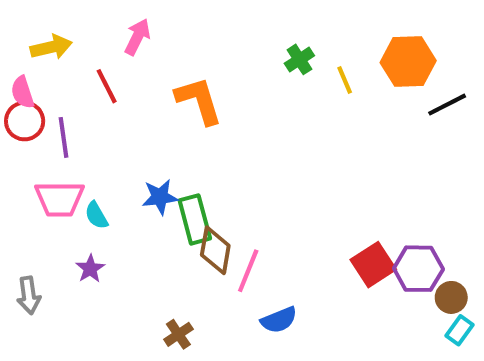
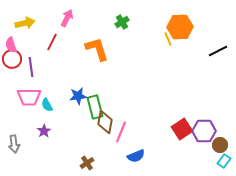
green cross: (299, 59) -> (122, 22), moved
orange hexagon: (408, 62) -> (180, 27), moved
red line: (107, 86) -> (52, 42), turned 54

